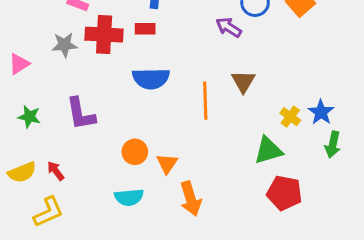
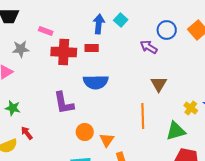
gray star: (64, 45) -> (21, 49), moved
orange line: (205, 101) -> (143, 116), moved
purple L-shape: (81, 114) -> (64, 103), moved
red arrow: (56, 171) -> (27, 133), moved

